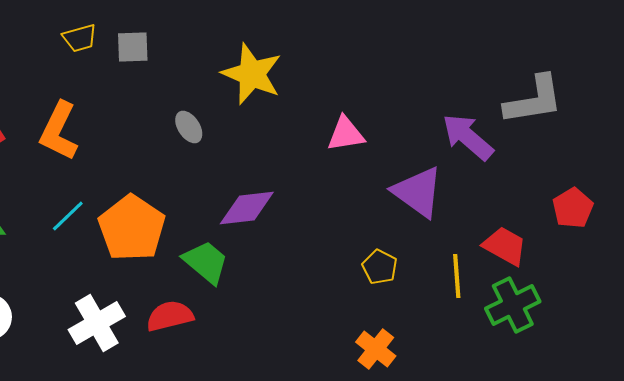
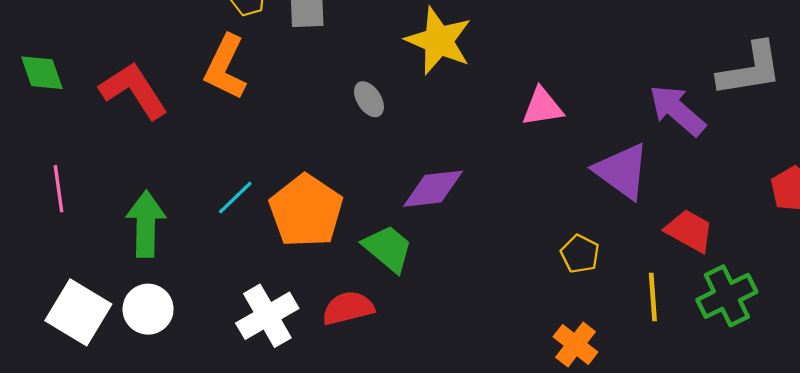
orange L-shape: (59, 131) -> (225, 67), moved
red trapezoid: (505, 246) -> (689, 231), moved
yellow line: (457, 276) -> (653, 297), moved

